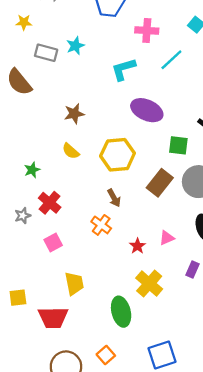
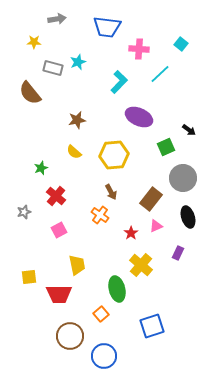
cyan L-shape: (123, 69) -> (119, 82), turned 150
green square: (178, 145) -> (166, 147), turned -30
brown rectangle: (160, 183) -> (151, 199), moved
gray star: (23, 216) -> (24, 212), moved
orange square: (106, 355) -> (101, 314), moved

